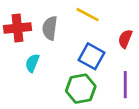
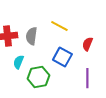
green hexagon: (81, 89) -> (38, 77), moved

